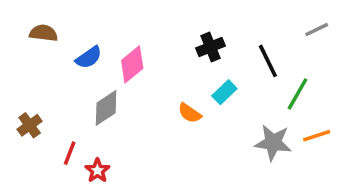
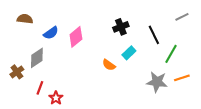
gray diamond: (106, 108) -> (37, 58), moved

